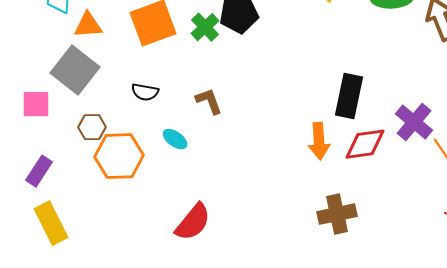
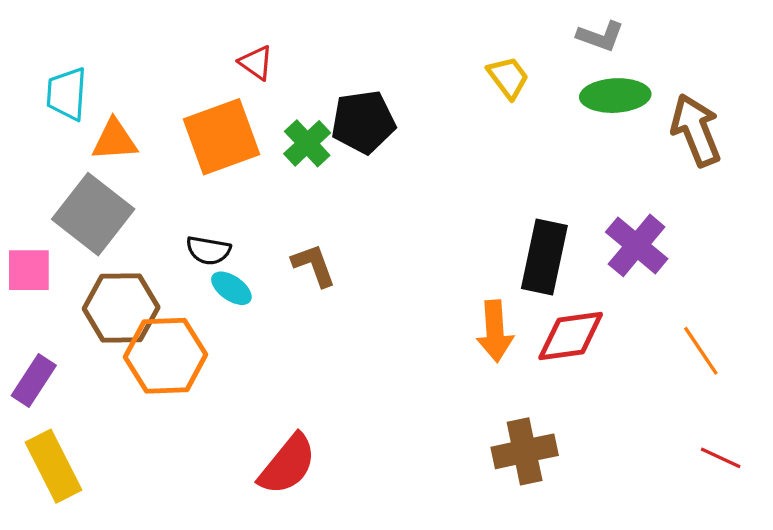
purple cross: (414, 122) -> (637, 245), moved
brown hexagon: (92, 127) -> (121, 308), size x1.6
cyan ellipse: (175, 139) -> (231, 288), moved

